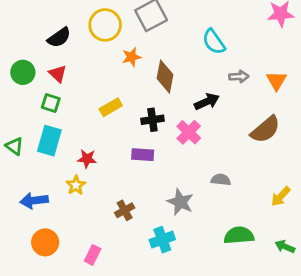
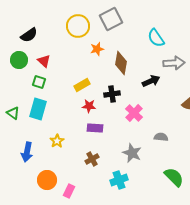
black semicircle: (59, 38) -> (29, 35), moved
gray arrow: (239, 77) -> (174, 63), size x1.5
pink cross: (189, 132) -> (134, 113), moved
purple rectangle: (143, 155) -> (95, 128), moved
red star: (87, 159) -> (89, 106), moved
blue arrow: (34, 201) -> (27, 152), turned -72
green semicircle: (239, 235) -> (174, 177), turned 50
orange circle: (45, 242) -> (47, 180), moved

